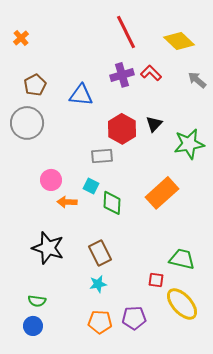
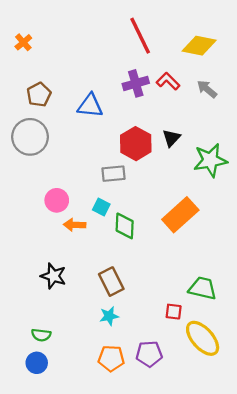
yellow diamond: (179, 41) -> (199, 46), turned -32
gray arrow: (197, 80) -> (207, 89), moved
black star: (48, 248) -> (53, 276), size x0.7

